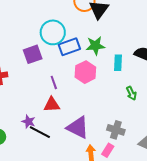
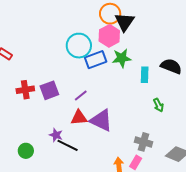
purple square: (33, 54) -> (49, 90), moved
pink hexagon: (85, 72) -> (109, 36), moved
purple line: (54, 82) -> (81, 96), turned 72
purple triangle: (78, 127) -> (101, 120), moved

